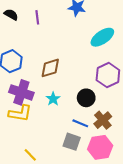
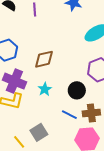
brown cross: (103, 120) -> (91, 113), turned 30
gray square: (72, 142) -> (39, 132), moved, turned 36

